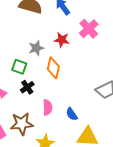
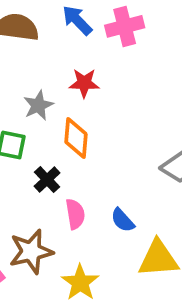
pink cross: (89, 29) -> (125, 26), moved, turned 36
black cross: (27, 87) -> (47, 180), moved

